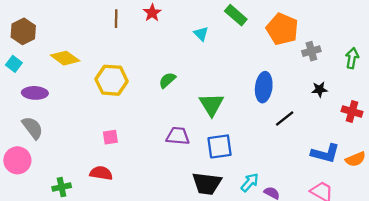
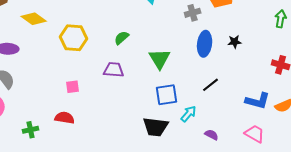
gray cross: (311, 51) -> (193, 13), moved
black star: (319, 89) -> (235, 42), moved
black line: (285, 119) -> (211, 85), moved
purple trapezoid: (178, 136) -> (114, 70), moved
cyan arrow: (250, 182) -> (189, 114), moved

